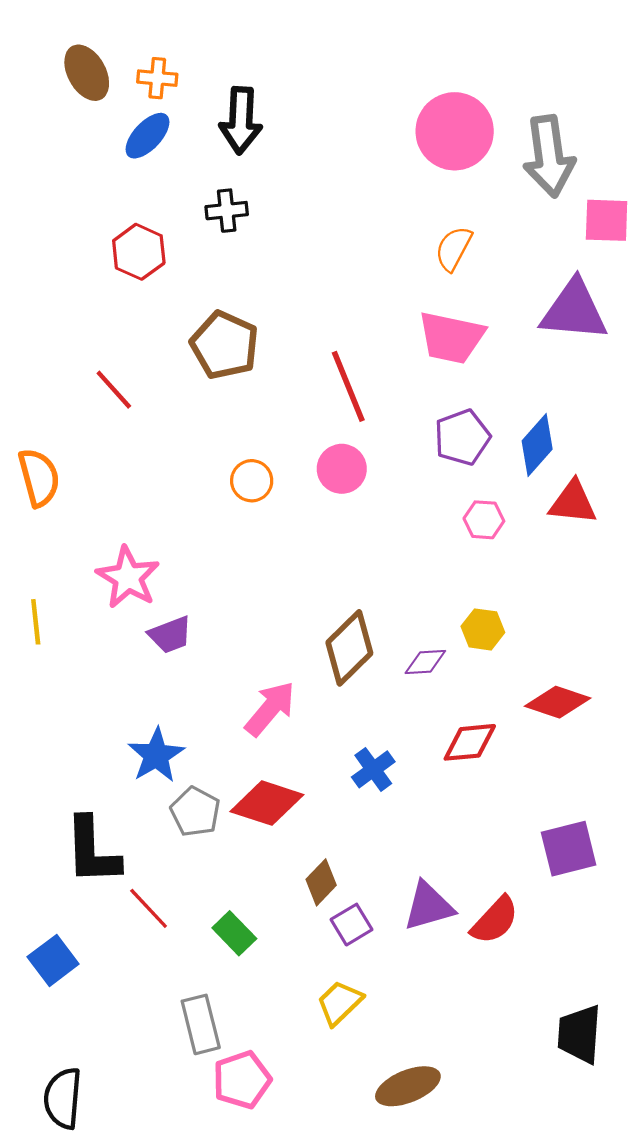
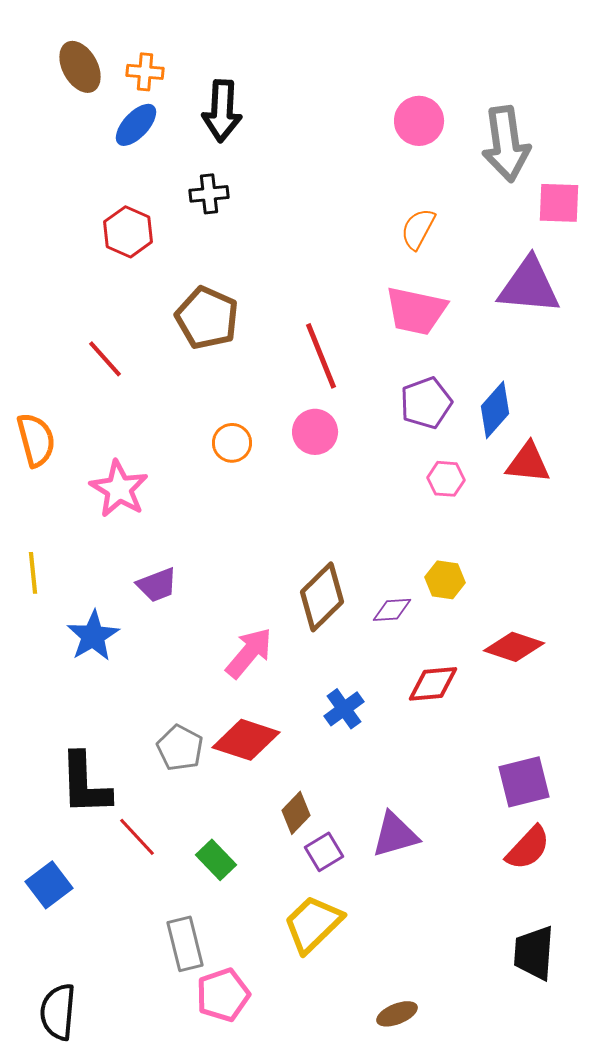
pink circle: (455, 131) -> (419, 121), size x0.7
pink star: (128, 577) -> (119, 489), moved
blue star: (156, 755) -> (93, 636), moved
red semicircle: (495, 920) -> (528, 848), moved
yellow trapezoid: (340, 1003) -> (313, 924), size x1.4
brown ellipse: (408, 1086) -> (397, 1014), moved, size x0.7

